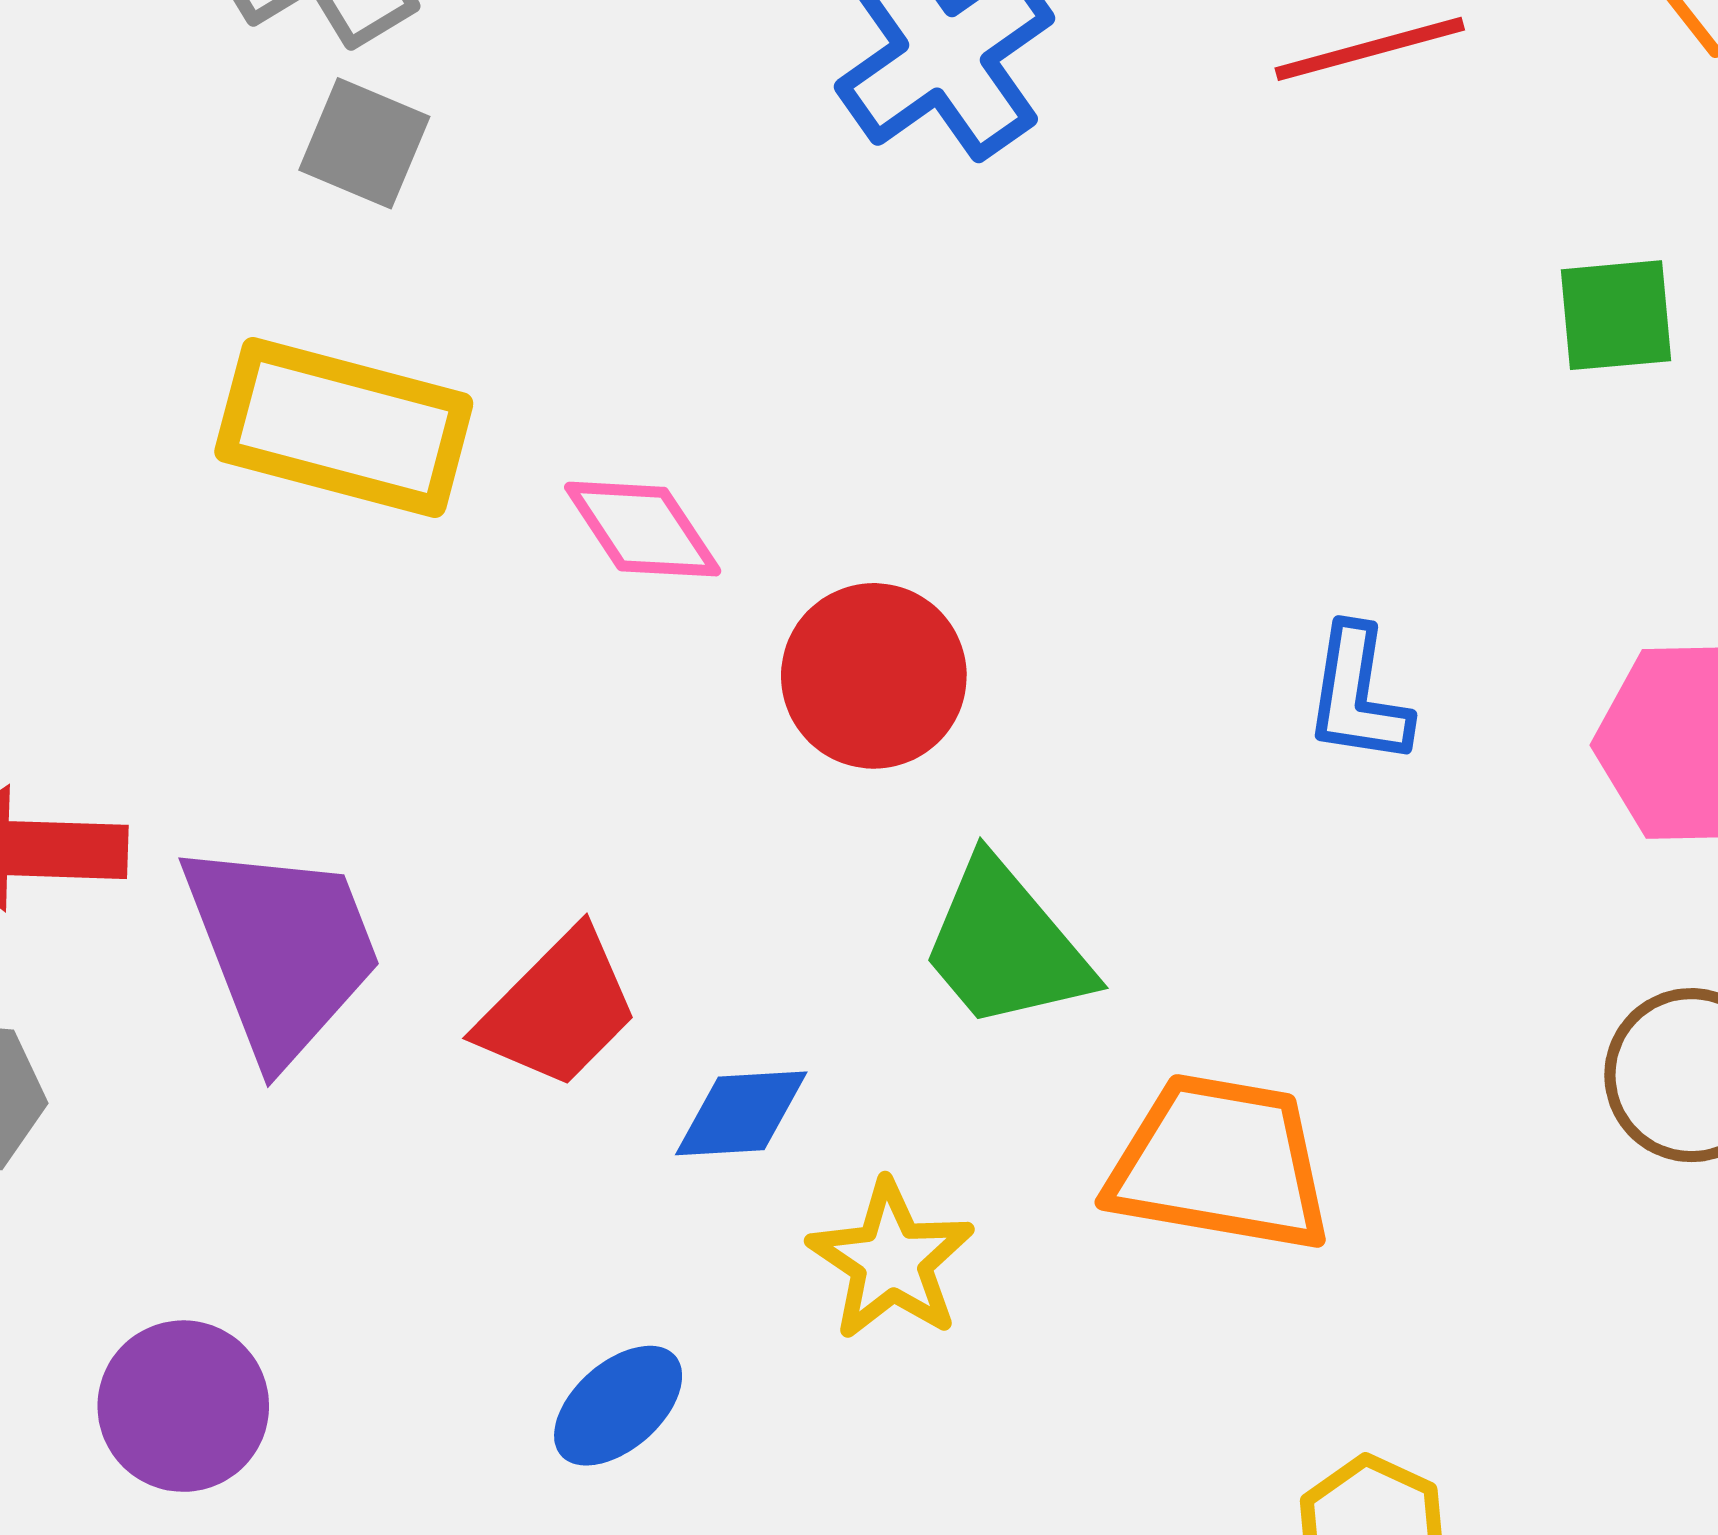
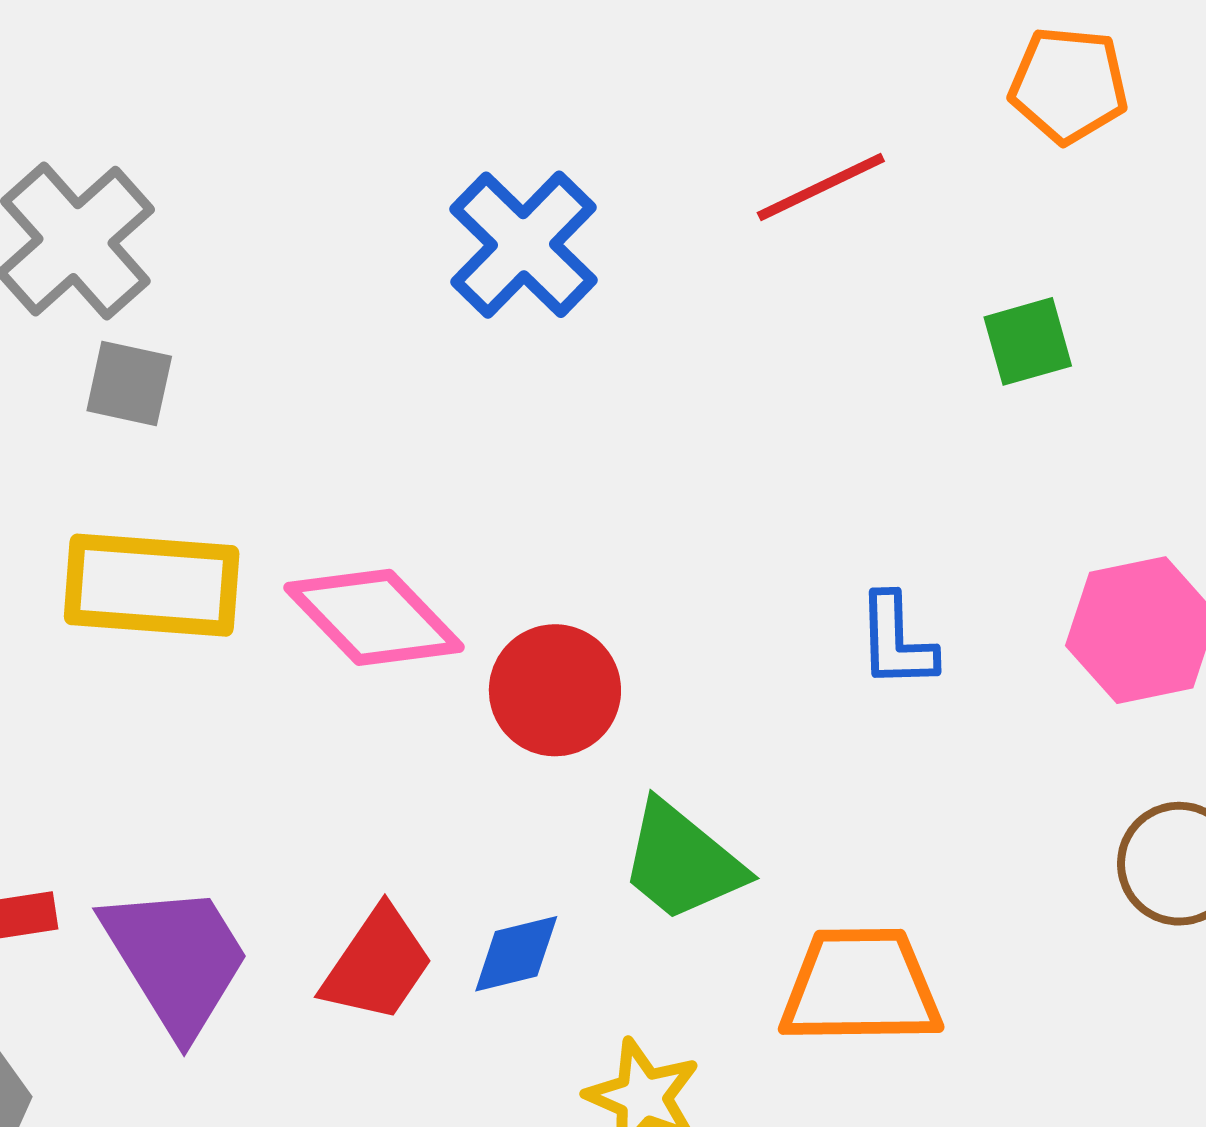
pink diamond: (643, 529) -> (374, 617), size x1.5
blue diamond: (741, 1113) -> (516, 954), moved

